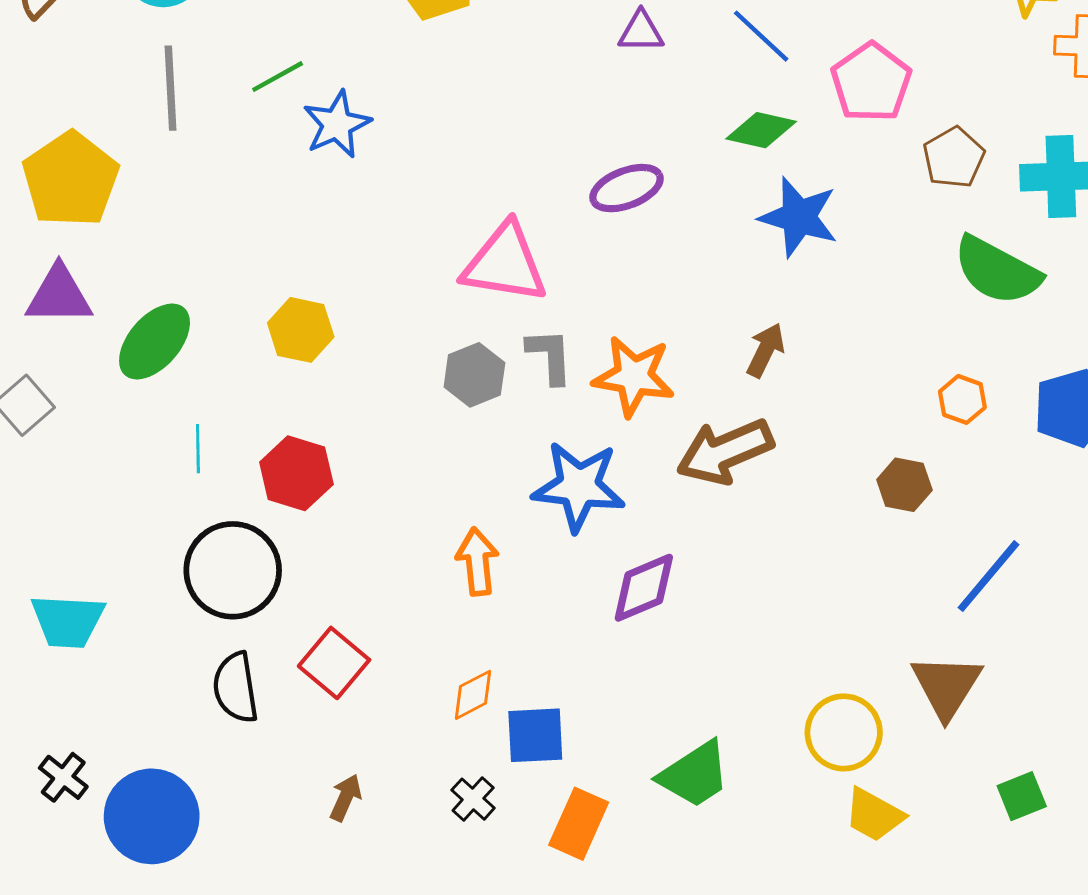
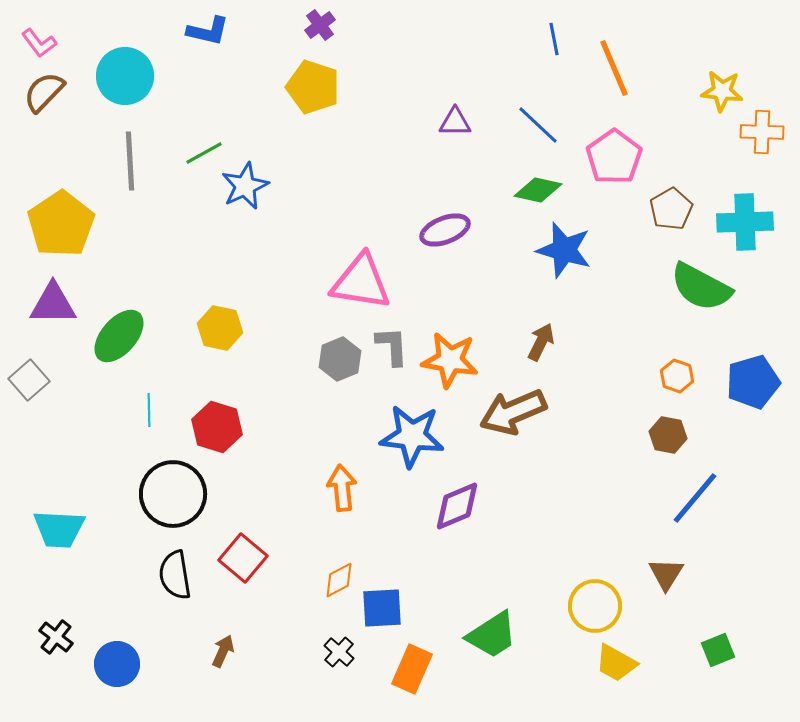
brown hexagon: (904, 485) -> (668, 435), moved
brown triangle: (946, 686) -> (666, 574), size x0.7
brown arrow: (346, 798) -> (223, 651), moved
blue circle: (152, 816) -> (117, 664), size x0.7

